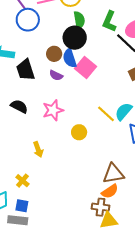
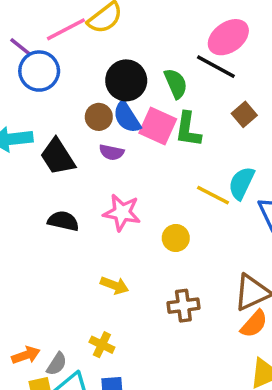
green semicircle: (79, 20) -> (176, 84), moved
green L-shape: (109, 21) -> (188, 130), moved
pink star: (53, 110) -> (122, 213), turned -30
yellow arrow: (38, 150) -> (114, 285), turned -35
brown cross: (100, 207) -> (183, 306), moved

